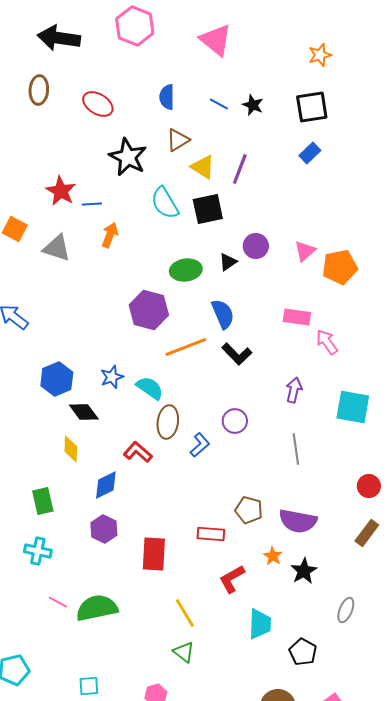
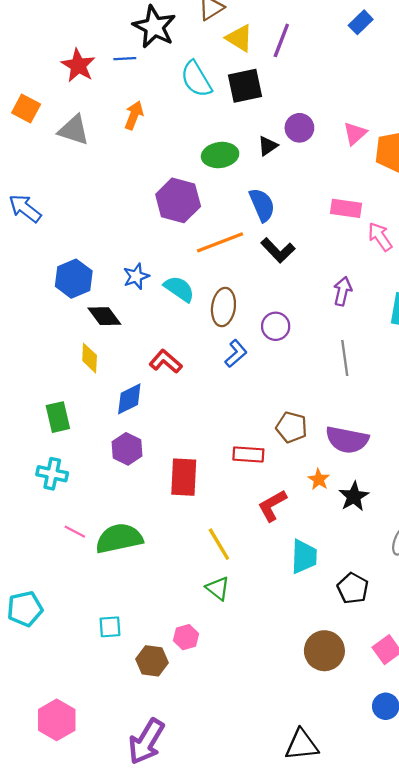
blue line: (92, 204) -> (125, 59), moved
brown ellipse: (168, 422) -> (223, 307), moved

